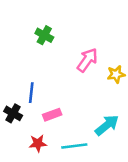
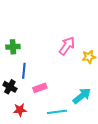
green cross: (44, 35) -> (13, 47), moved, turned -32
red star: (38, 143) -> (20, 110), moved

